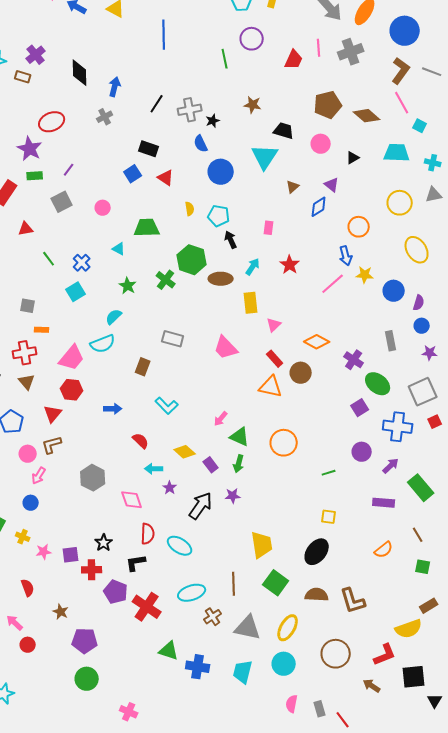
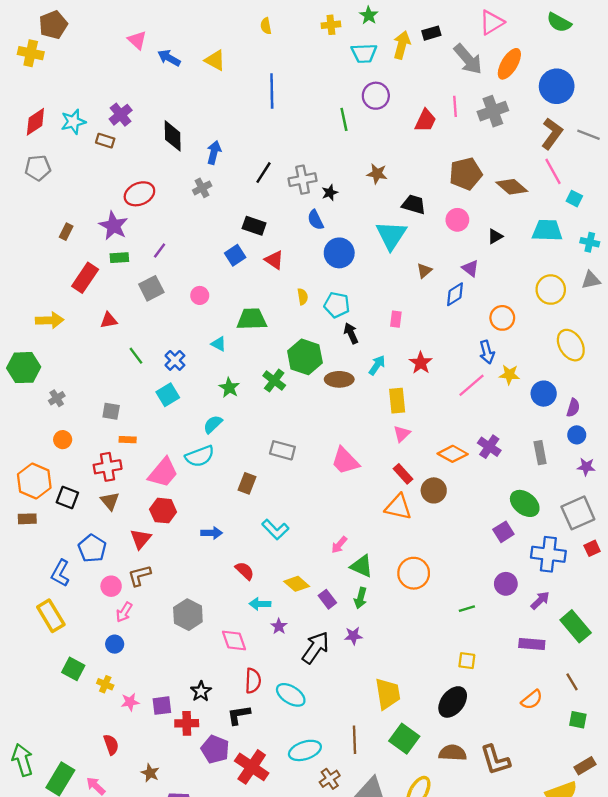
yellow rectangle: (251, 303) -> (397, 401), moved
purple cross: (354, 360) -> (489, 447), moved

